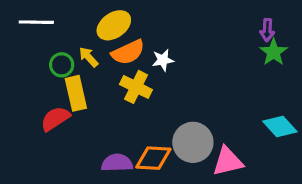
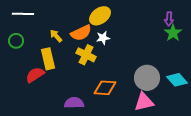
yellow ellipse: (114, 25) -> (100, 16), moved
green circle: (62, 65) -> (16, 41), moved
gray circle: (193, 142) -> (147, 78), moved
orange diamond: (153, 158) -> (105, 88), moved

